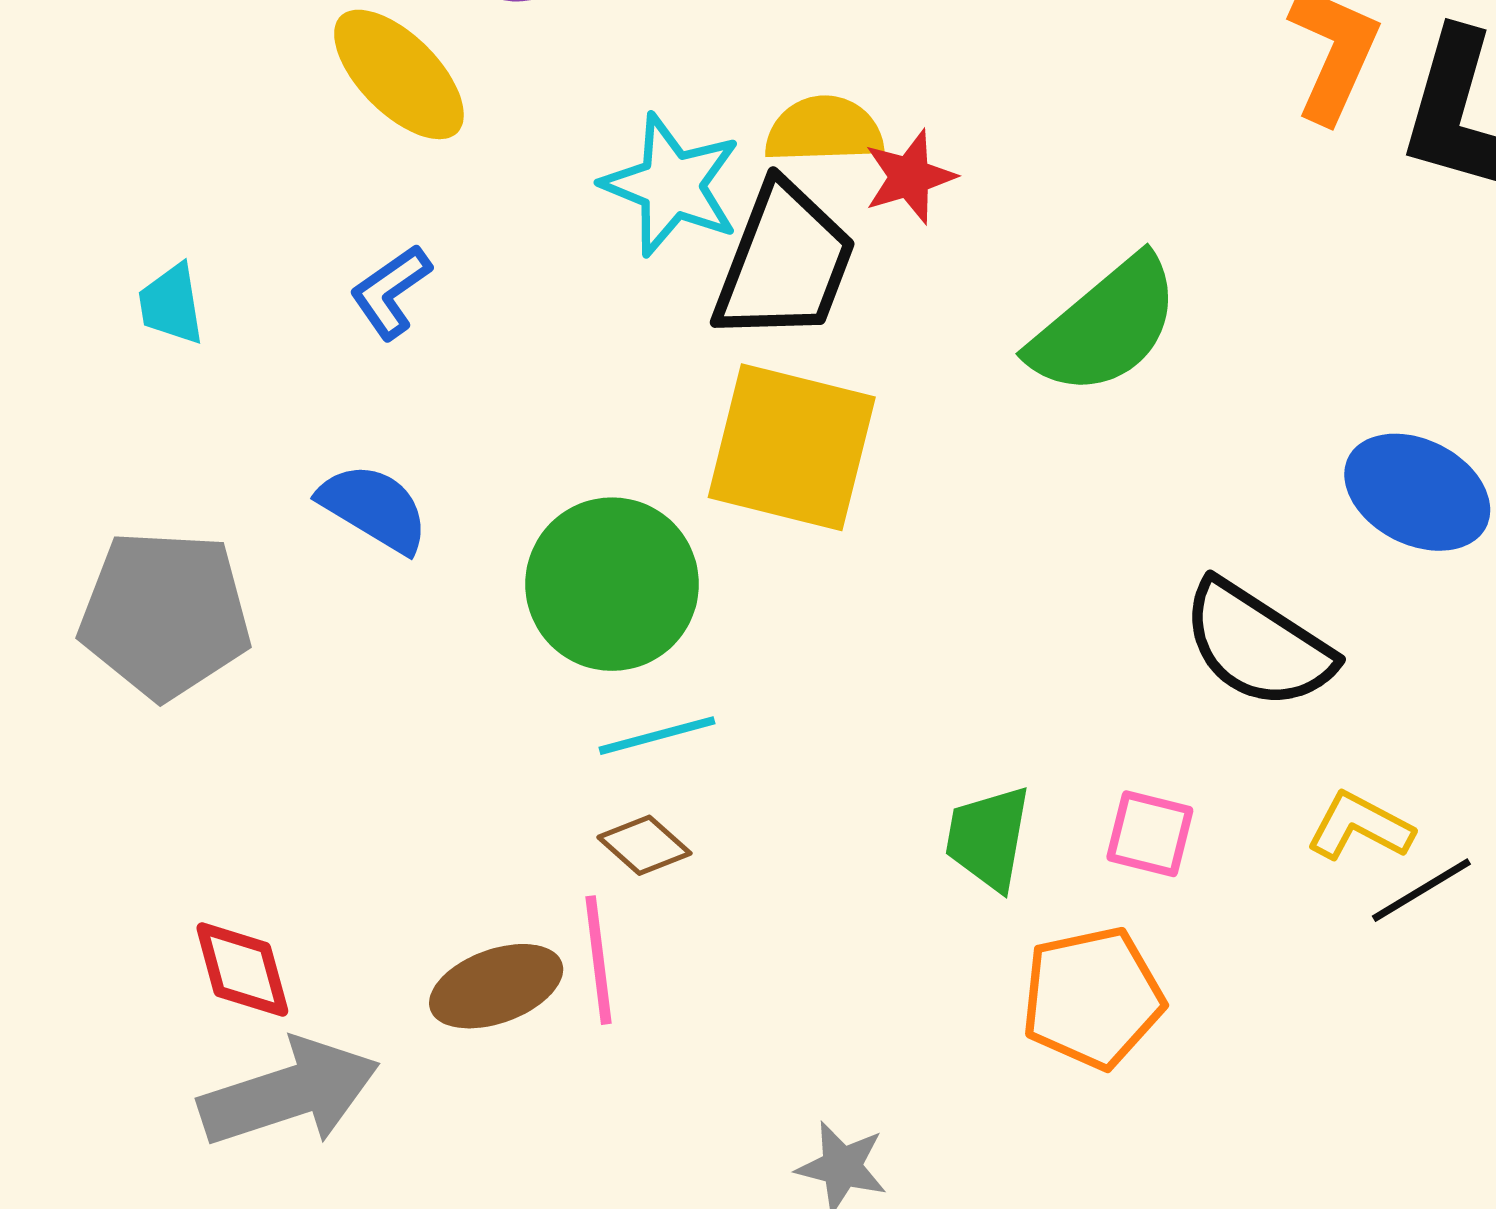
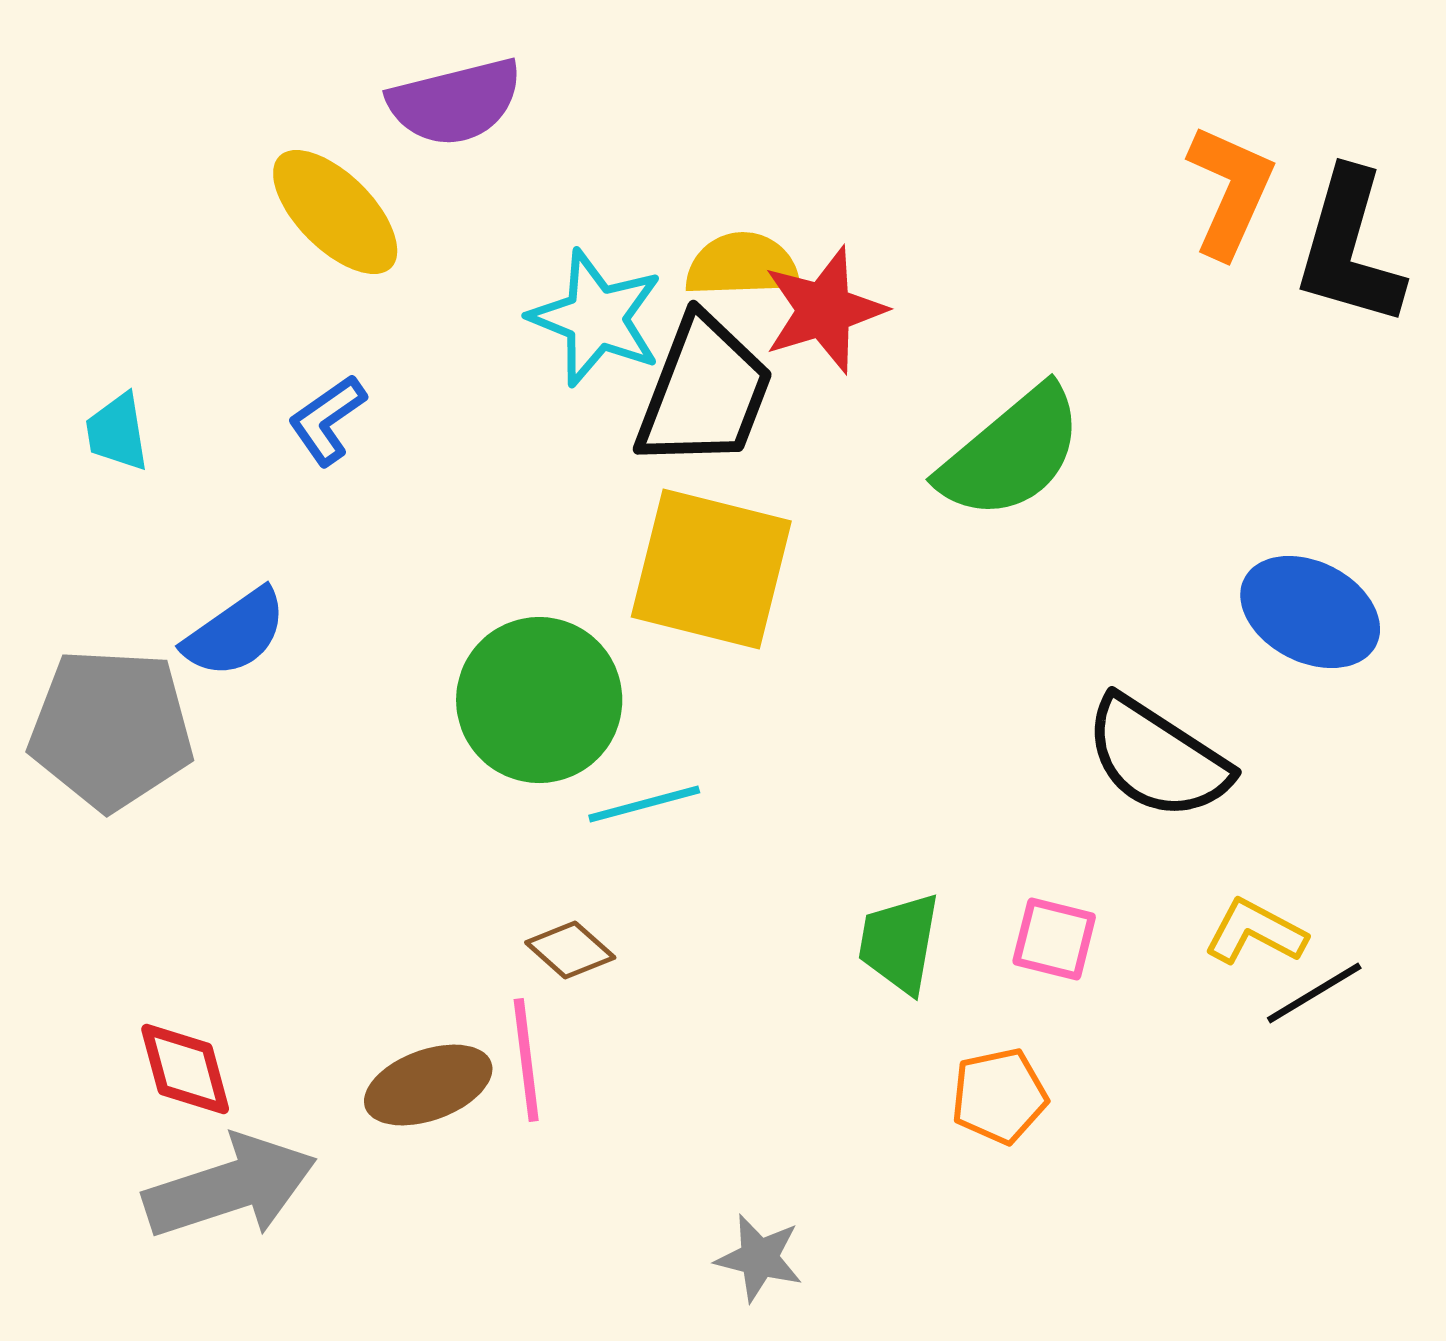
red star: (910, 177) -> (824, 310), size x1.4
blue semicircle: (374, 508) -> (235, 633), moved, turned 114
cyan line: (657, 736) -> (644, 804), moved
orange pentagon: (1092, 998) -> (999, 1096), size x0.7

